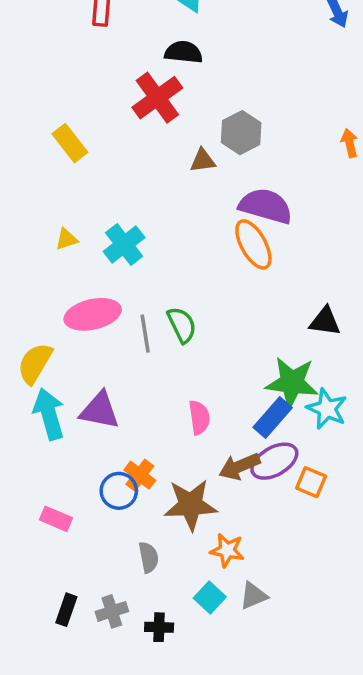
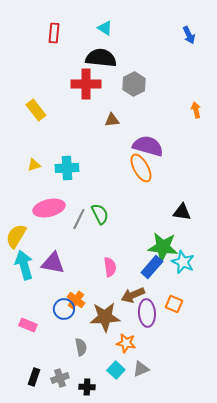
black semicircle: (184, 52) -> (101, 58), size x1.4
red cross: (157, 98) -> (86, 84), turned 36
gray hexagon: (241, 133) -> (134, 84), moved
cyan cross: (124, 244) -> (67, 168), turned 35
gray line: (145, 334) -> (79, 219), turned 35
purple ellipse: (274, 461) -> (147, 313), moved, turned -64

